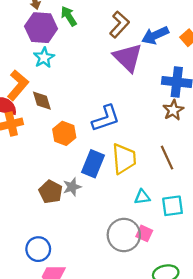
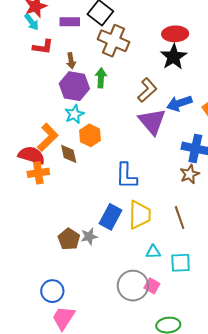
green arrow: (69, 16) -> (101, 78), turned 30
blue L-shape: (106, 118) -> (126, 176), turned 104
orange hexagon: (64, 133) -> (90, 135), moved

